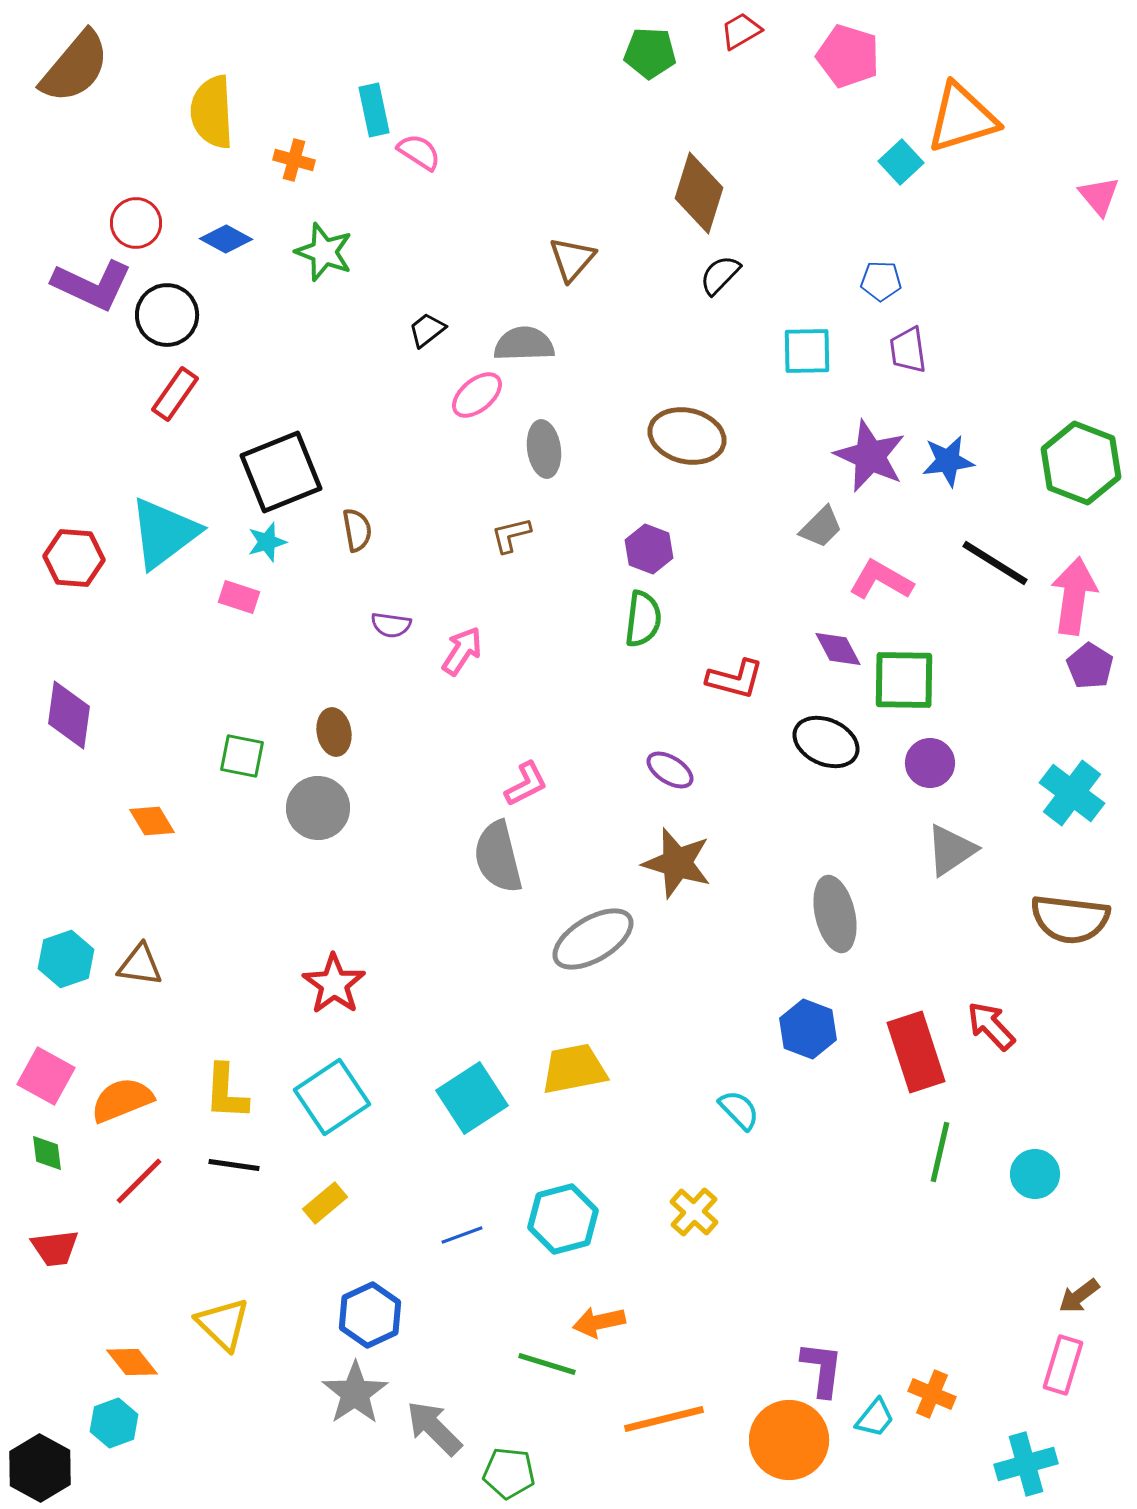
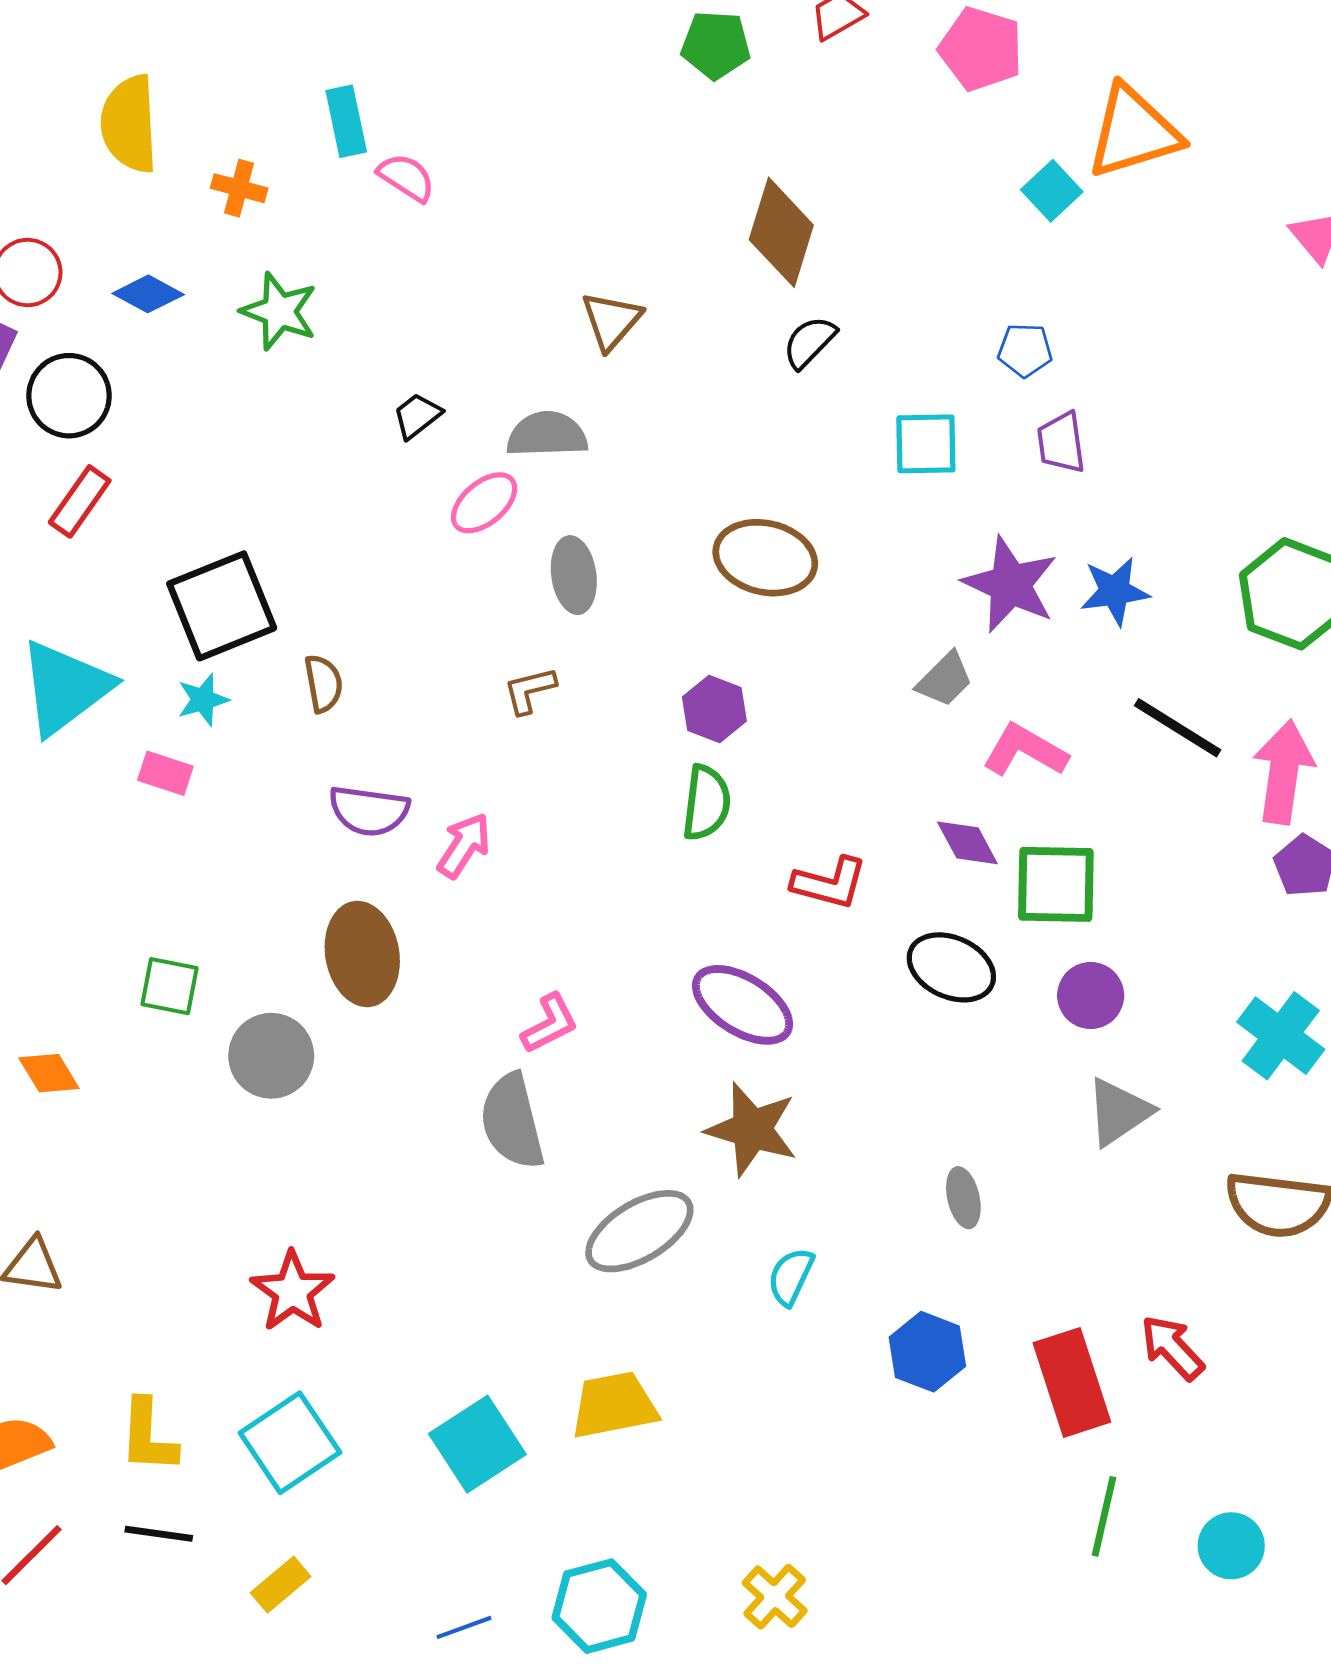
purple semicircle: (391, 625) -> (369, 811), size x1.5
brown ellipse: (334, 732) -> (362, 954), moved, size x1.6
purple ellipse: (670, 770) -> (743, 1005), size x1.6
gray ellipse: (835, 914) -> (963, 1198), size x0.6
cyan semicircle: (739, 1110) -> (791, 1277), moved, turned -111

